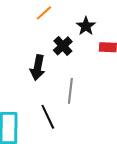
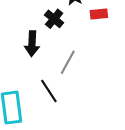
gray line: (70, 91) -> (68, 62), turned 30

